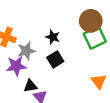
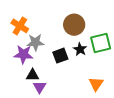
brown circle: (91, 21) -> (74, 25), moved
black star: (53, 37) -> (80, 49), moved

